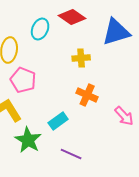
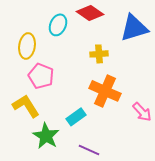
orange cross: (87, 95) -> (105, 91), size x1.4

